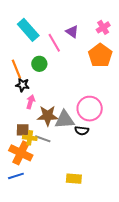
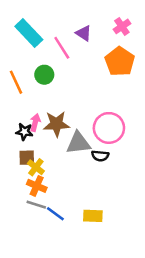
black star: (22, 85) -> (24, 132), moved
brown star: (48, 116) -> (56, 124), moved
yellow cross: (30, 138) -> (36, 167), turned 32
gray line: (43, 139) -> (36, 205), moved
orange cross: (21, 153) -> (37, 186), moved, size x0.7
blue line: (16, 176) -> (55, 214), moved, turned 56

